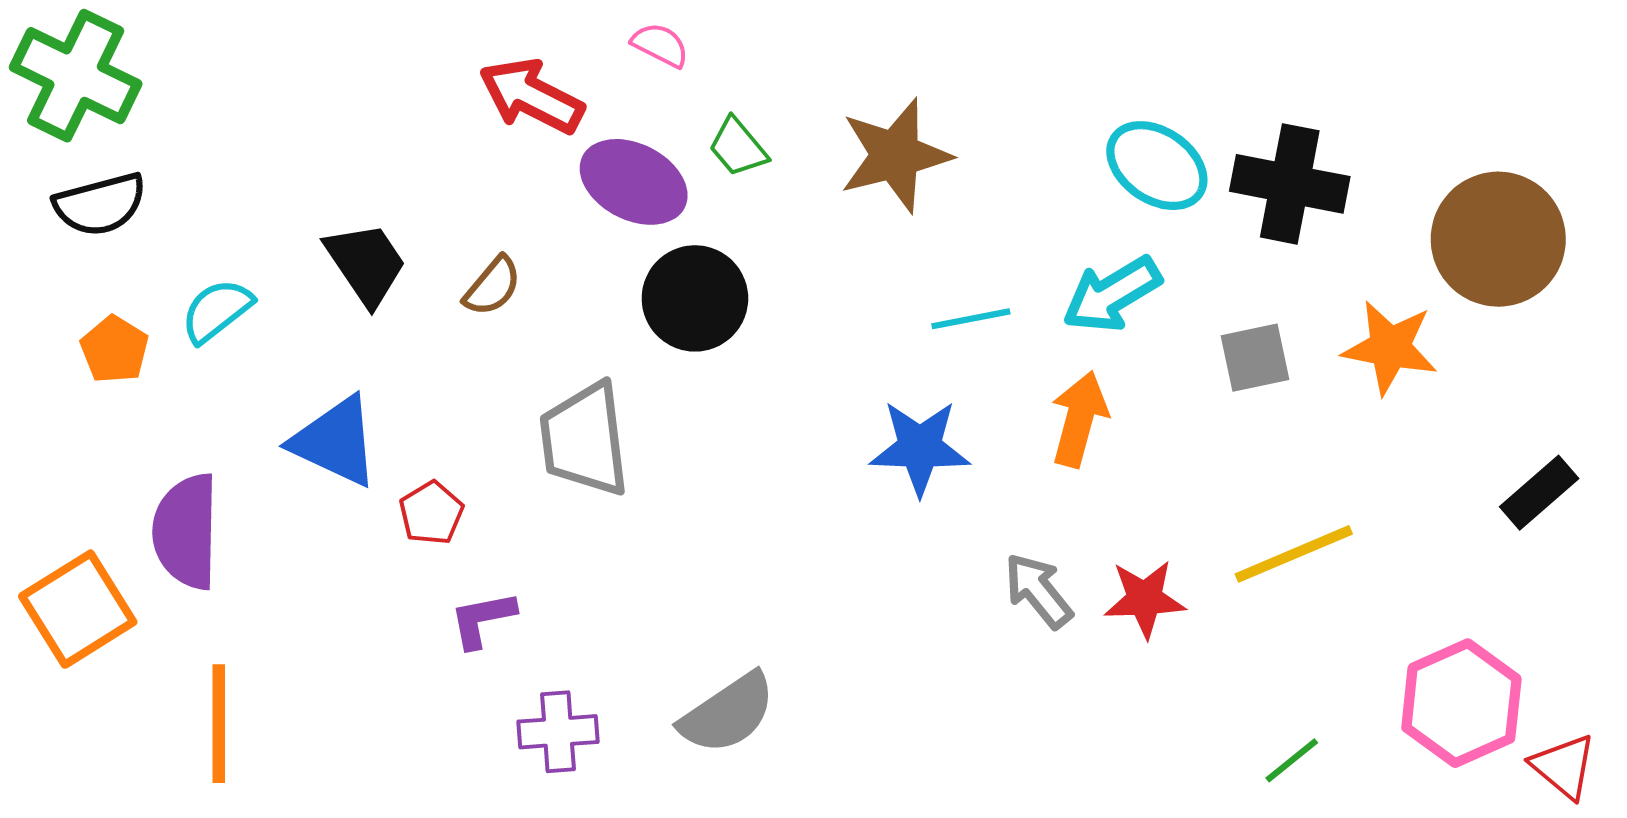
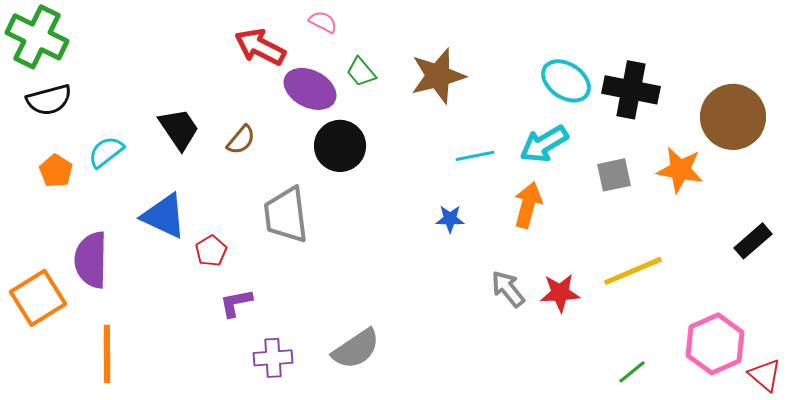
blue star: (920, 448) -> (450, 219), size x0.6

